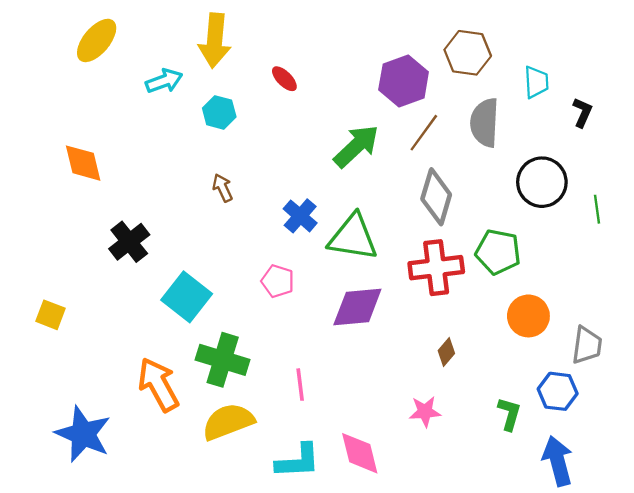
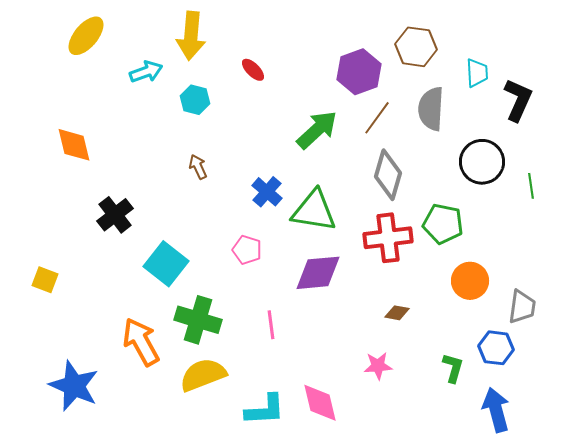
black L-shape: (582, 112) -> (518, 100), size x1.6
brown diamond: (446, 352) -> (397, 313), turned 60
pink line: (300, 385) -> (271, 325), moved

